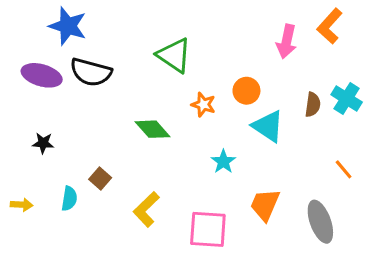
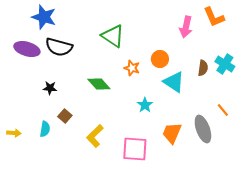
orange L-shape: (330, 26) -> (214, 17), turned -65
black star: (43, 143) -> (50, 88), moved
gray ellipse: (320, 222) -> (203, 129), moved

